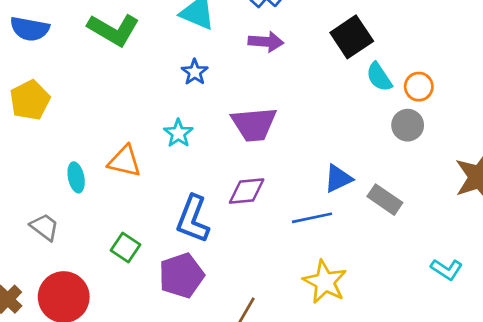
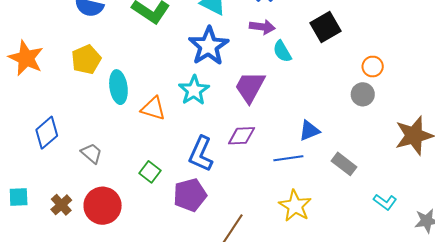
blue star: (195, 72) -> (209, 46), size x2.0
cyan semicircle: (379, 77) -> (282, 51), moved
purple trapezoid: (254, 124) -> (250, 87), turned 120
cyan star: (178, 133) -> (194, 90), size x1.4
cyan ellipse: (76, 177) -> (118, 87), moved, size x1.5
gray rectangle: (385, 200) -> (344, 164), moved

